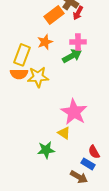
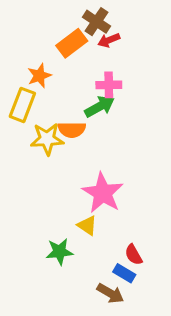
red arrow: (78, 13) -> (109, 40), turned 40
orange star: (45, 42) -> (39, 76), moved
orange semicircle: (19, 74) -> (72, 130), moved

